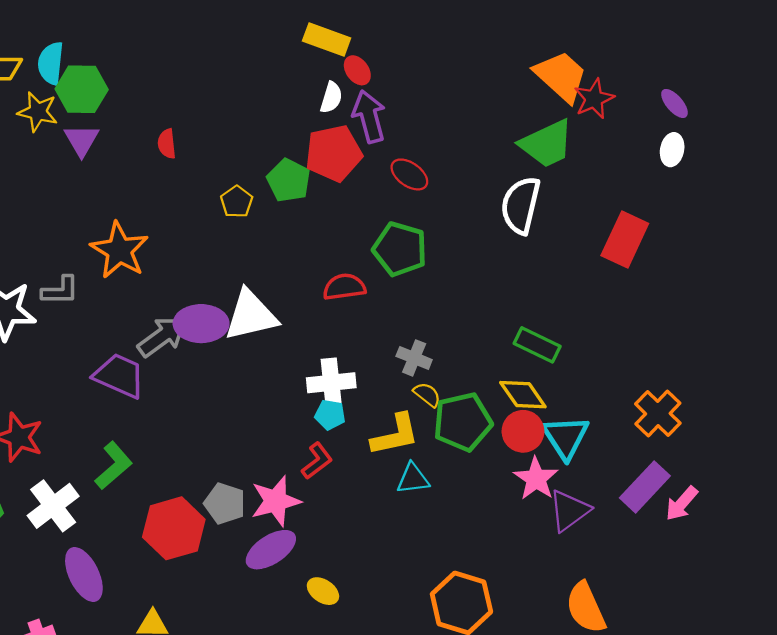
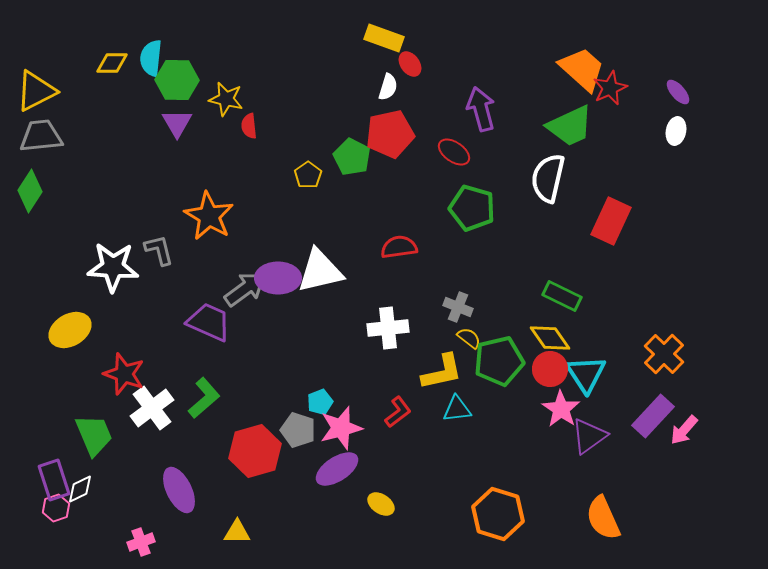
yellow star: (38, 112) -> (226, 99), moved
purple arrow: (369, 116) -> (481, 109), moved
red rectangle: (625, 240) -> (611, 221), moved
green pentagon: (400, 249) -> (472, 208), moved
gray L-shape: (60, 290) -> (159, 250), turned -104
cyan pentagon: (330, 415) -> (320, 402), moved, turned -30
red L-shape: (317, 461) -> (398, 412), moved
white cross: (53, 506) -> (152, 408), moved

